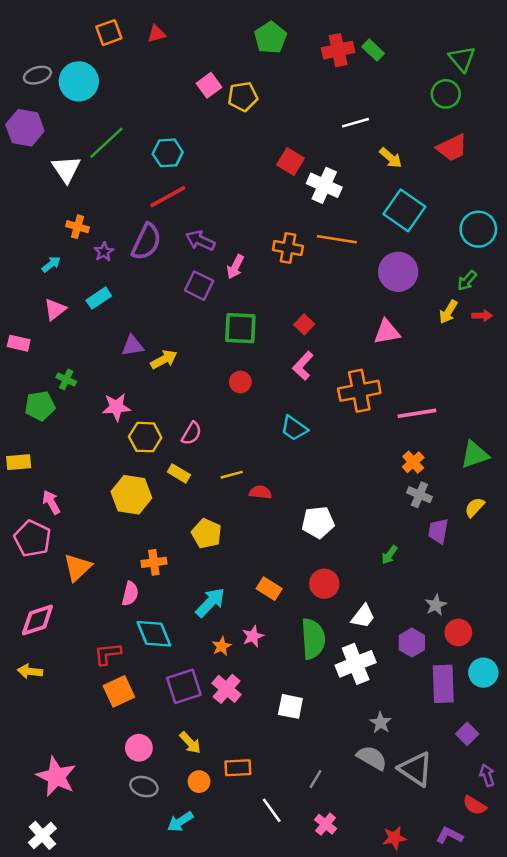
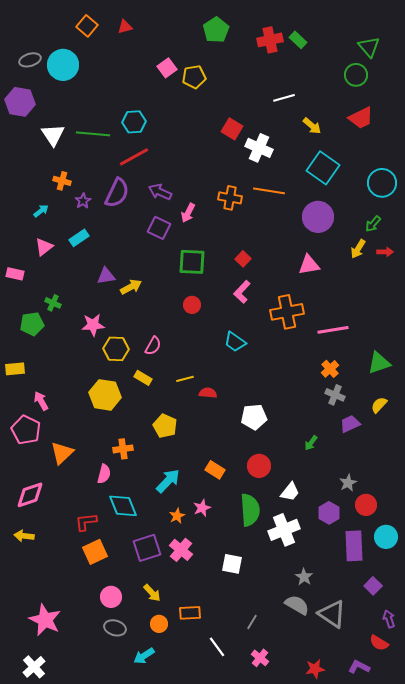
orange square: (109, 33) -> (87, 26), turned -30
green line: (106, 143) -> (93, 134), moved, turned 48
purple trapezoid: (438, 531) -> (350, 424), turned 55

